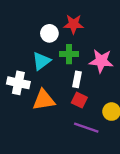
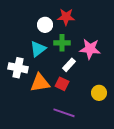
white rectangle: (77, 79) -> (69, 65), turned 32
red square: (79, 100) -> (62, 84), moved
purple line: (86, 128) -> (64, 113), moved

